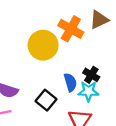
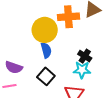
orange cross: (71, 29) -> (68, 17), turned -35
blue semicircle: (70, 82) -> (46, 50), moved

